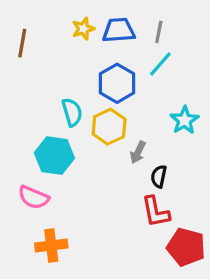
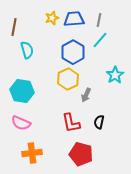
cyan semicircle: (72, 112) -> (27, 50), moved
cyan hexagon: (54, 156) -> (22, 91), moved
black semicircle: (159, 176) -> (99, 122), moved
red L-shape: (156, 212) -> (71, 123), moved
red pentagon: (186, 247) -> (81, 154), moved

